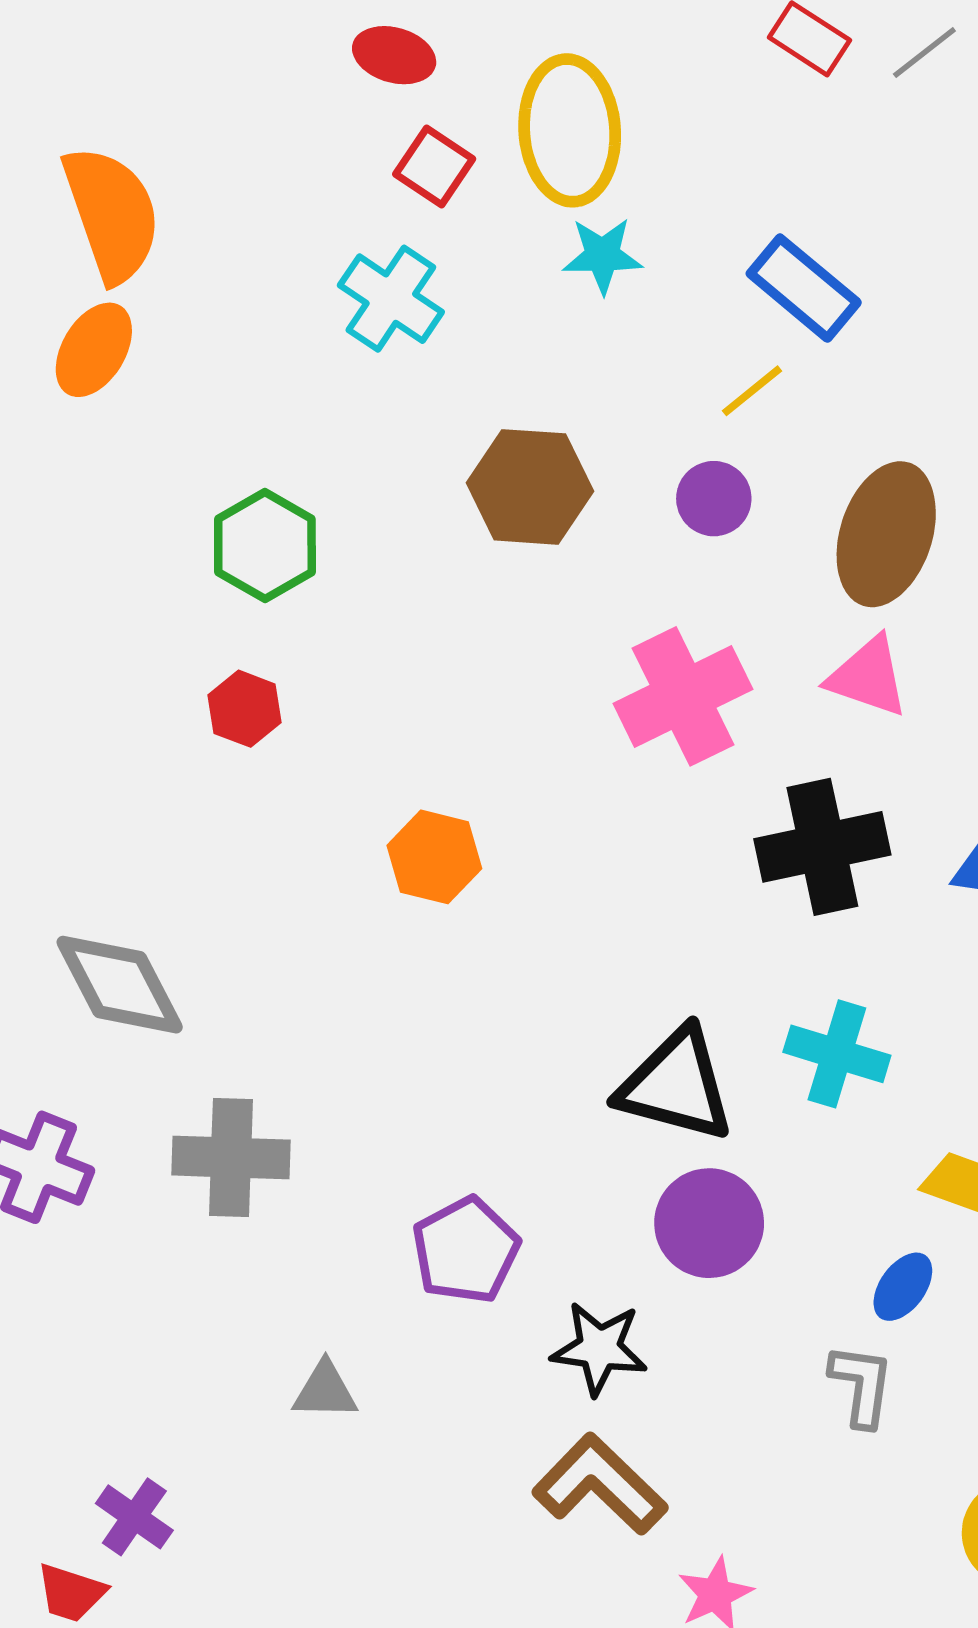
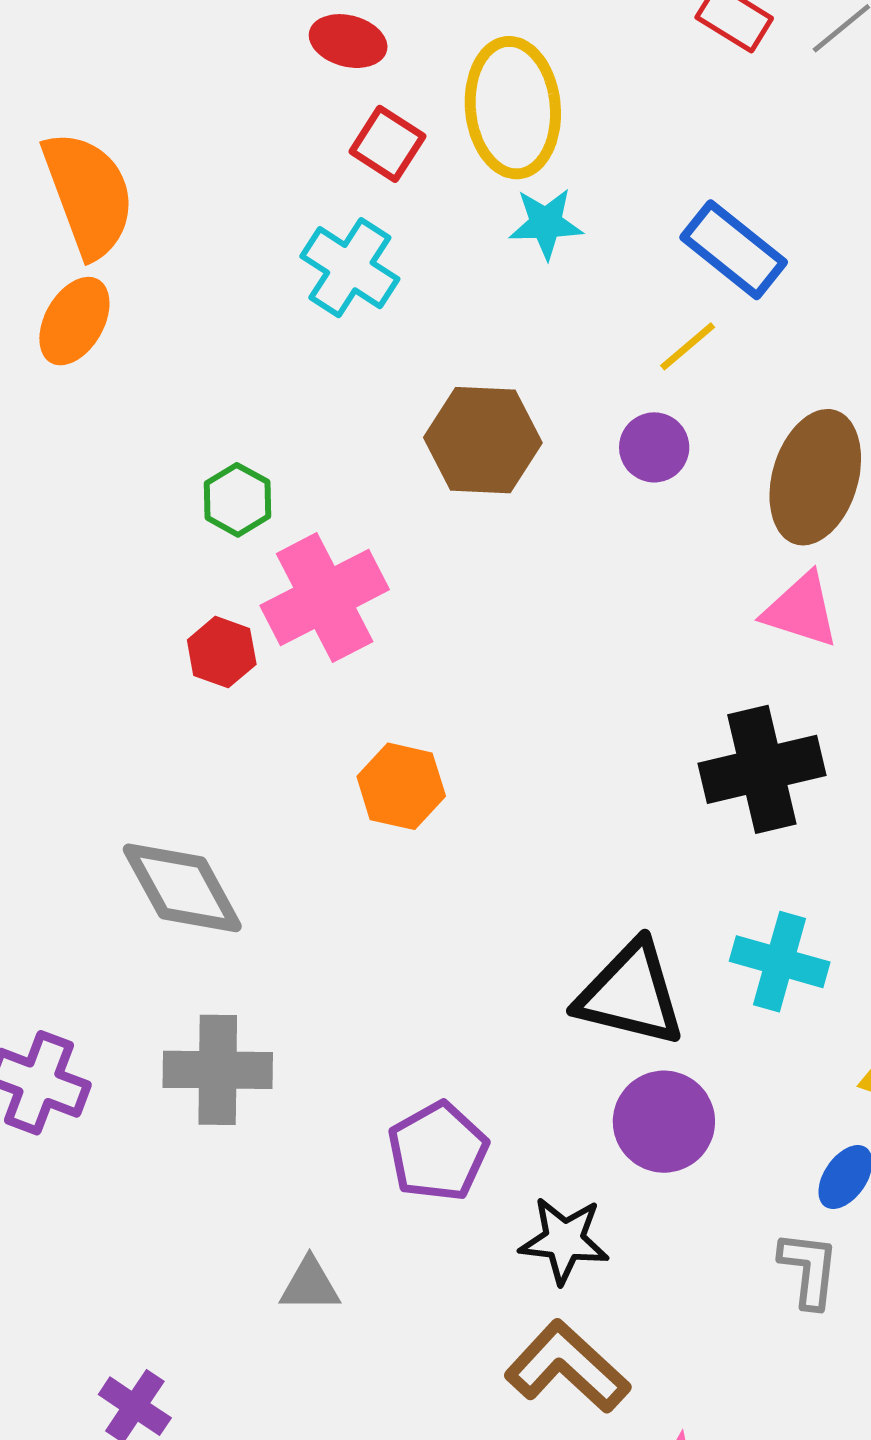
green hexagon: (265, 545) -> (237, 500), size x0.7
pink cross: (683, 696) -> (325, 598), moved
gray diamond: (120, 985) -> (182, 888), moved

